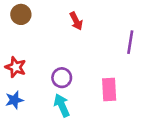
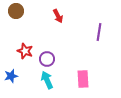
red star: (16, 67) -> (25, 51), moved
pink rectangle: (109, 90) -> (83, 79), moved

